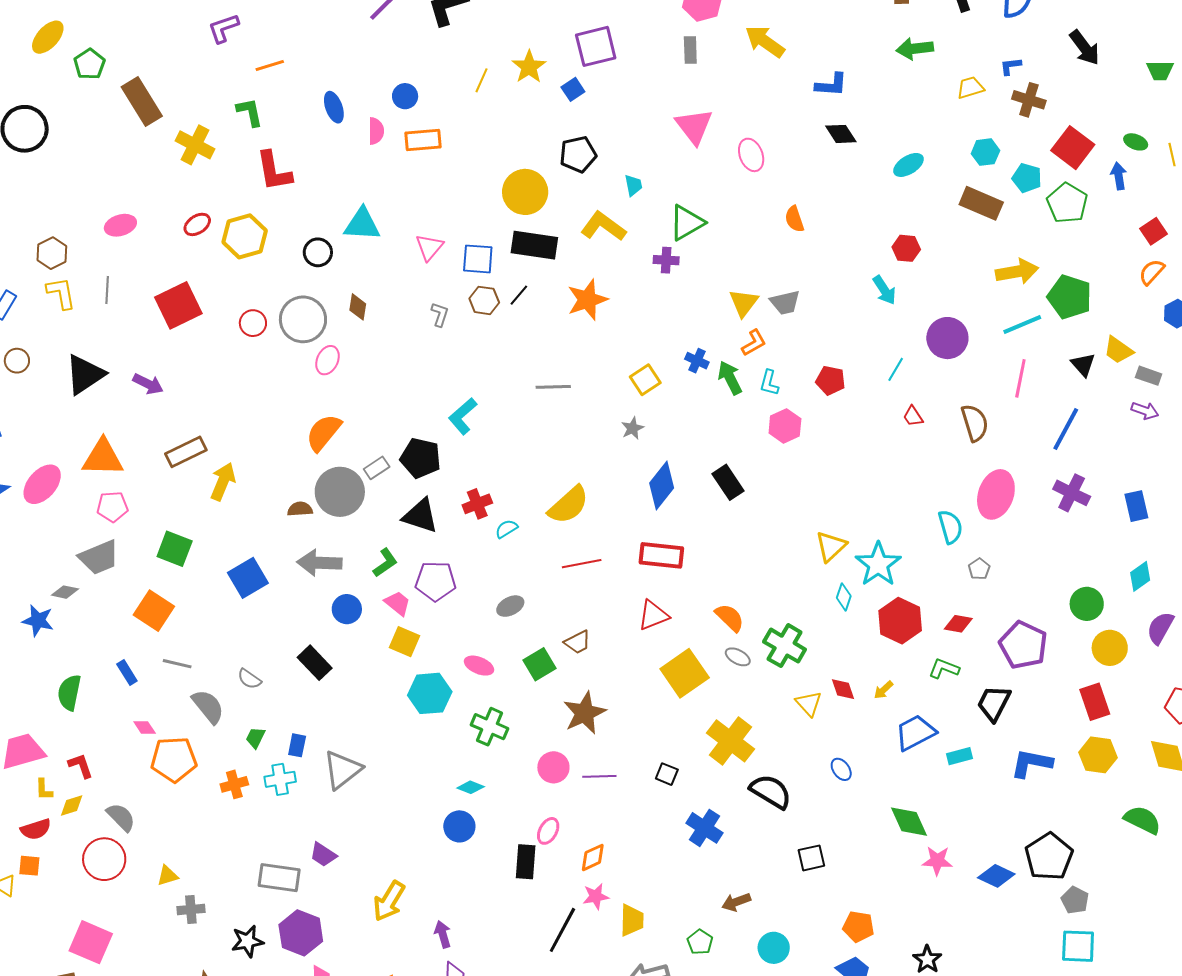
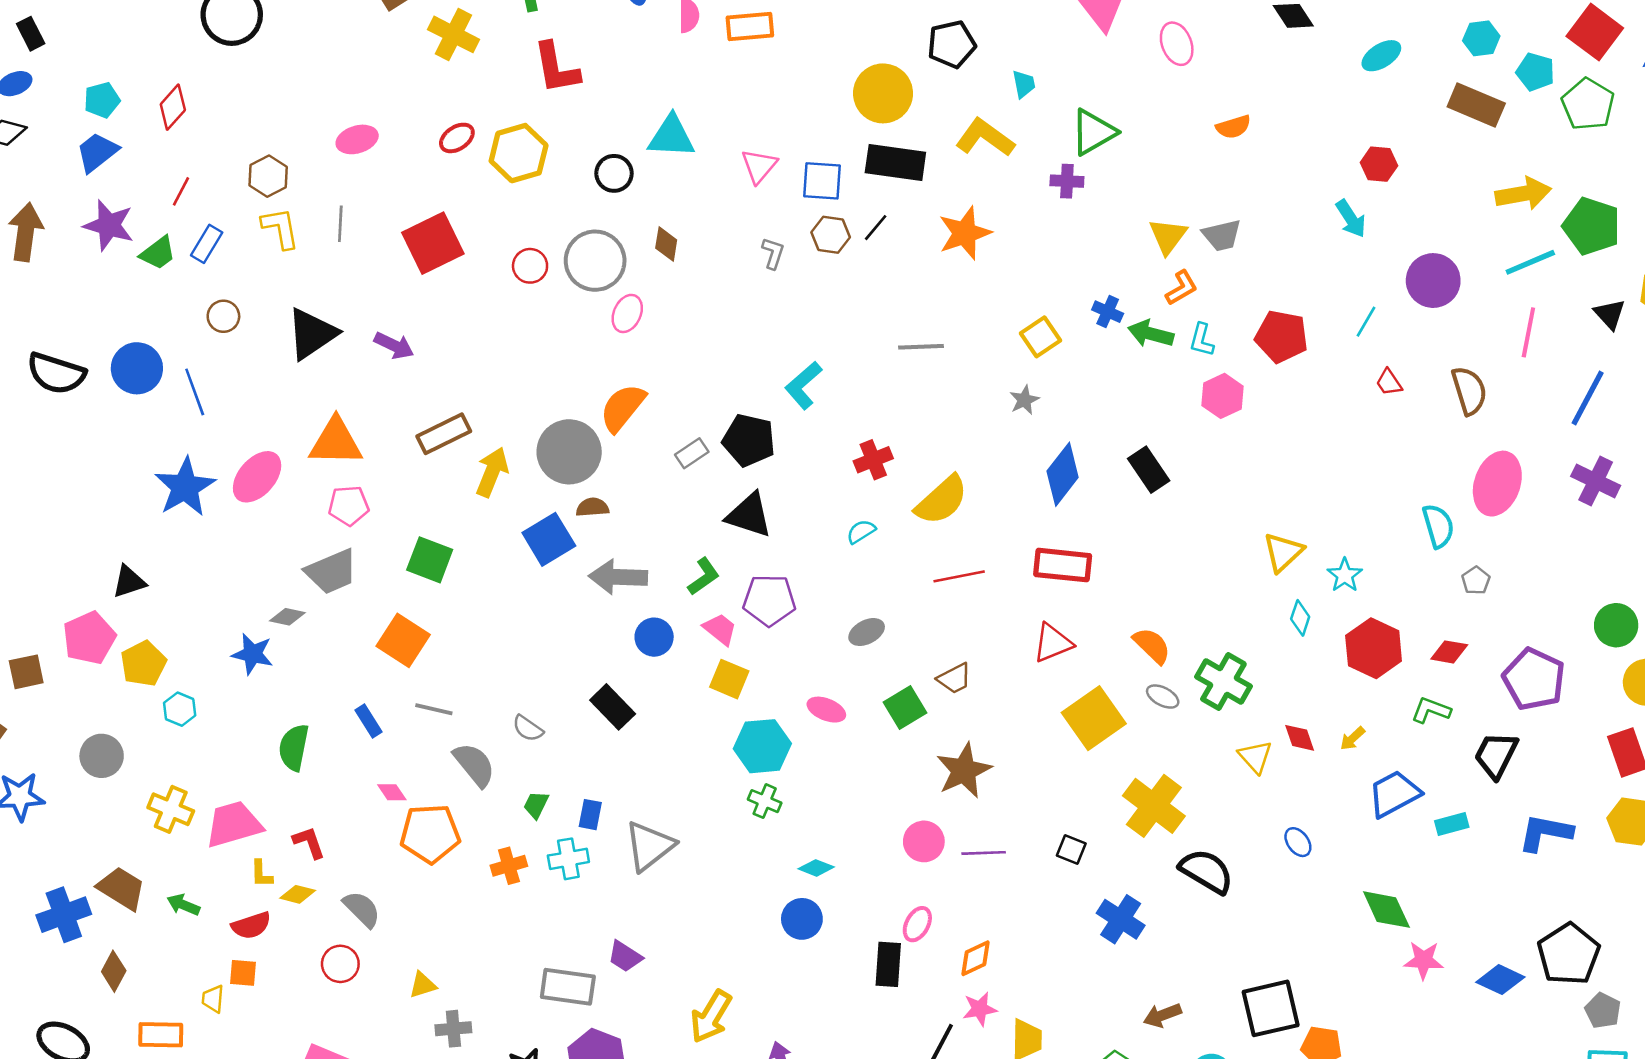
orange semicircle: (794, 219) -> (1233, 127), turned -88
green arrow: (730, 378) -> (1151, 334), turned -48
red pentagon: (831, 380) -> (1281, 336), size x1.4
gray circle: (340, 492) -> (569, 452), moved
red cross: (477, 504) -> (873, 460), moved
cyan star: (878, 564) -> (1345, 575), size x0.6
blue square: (248, 578) -> (549, 539), moved
green cross: (489, 727) -> (765, 801), moved, size x0.7
yellow diamond: (72, 806) -> (298, 894), turned 32
black square: (811, 858) -> (1271, 1008), moved, size x1.6
red circle: (104, 859) -> (340, 964), size x0.7

